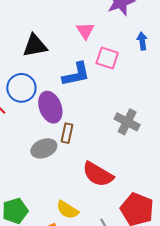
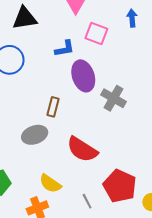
blue L-shape: (76, 74) -> (65, 49), size x0.7
purple ellipse: (50, 107) -> (83, 76), moved
gray ellipse: (44, 148) -> (35, 135), moved

